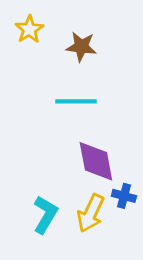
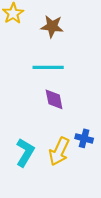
purple diamond: (96, 161) -> (54, 99), moved, size x0.7

